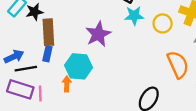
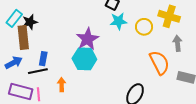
brown rectangle: (48, 32) -> (23, 37), moved
cyan hexagon: (79, 66) -> (84, 59), moved
black line: (26, 69) -> (38, 71), moved

